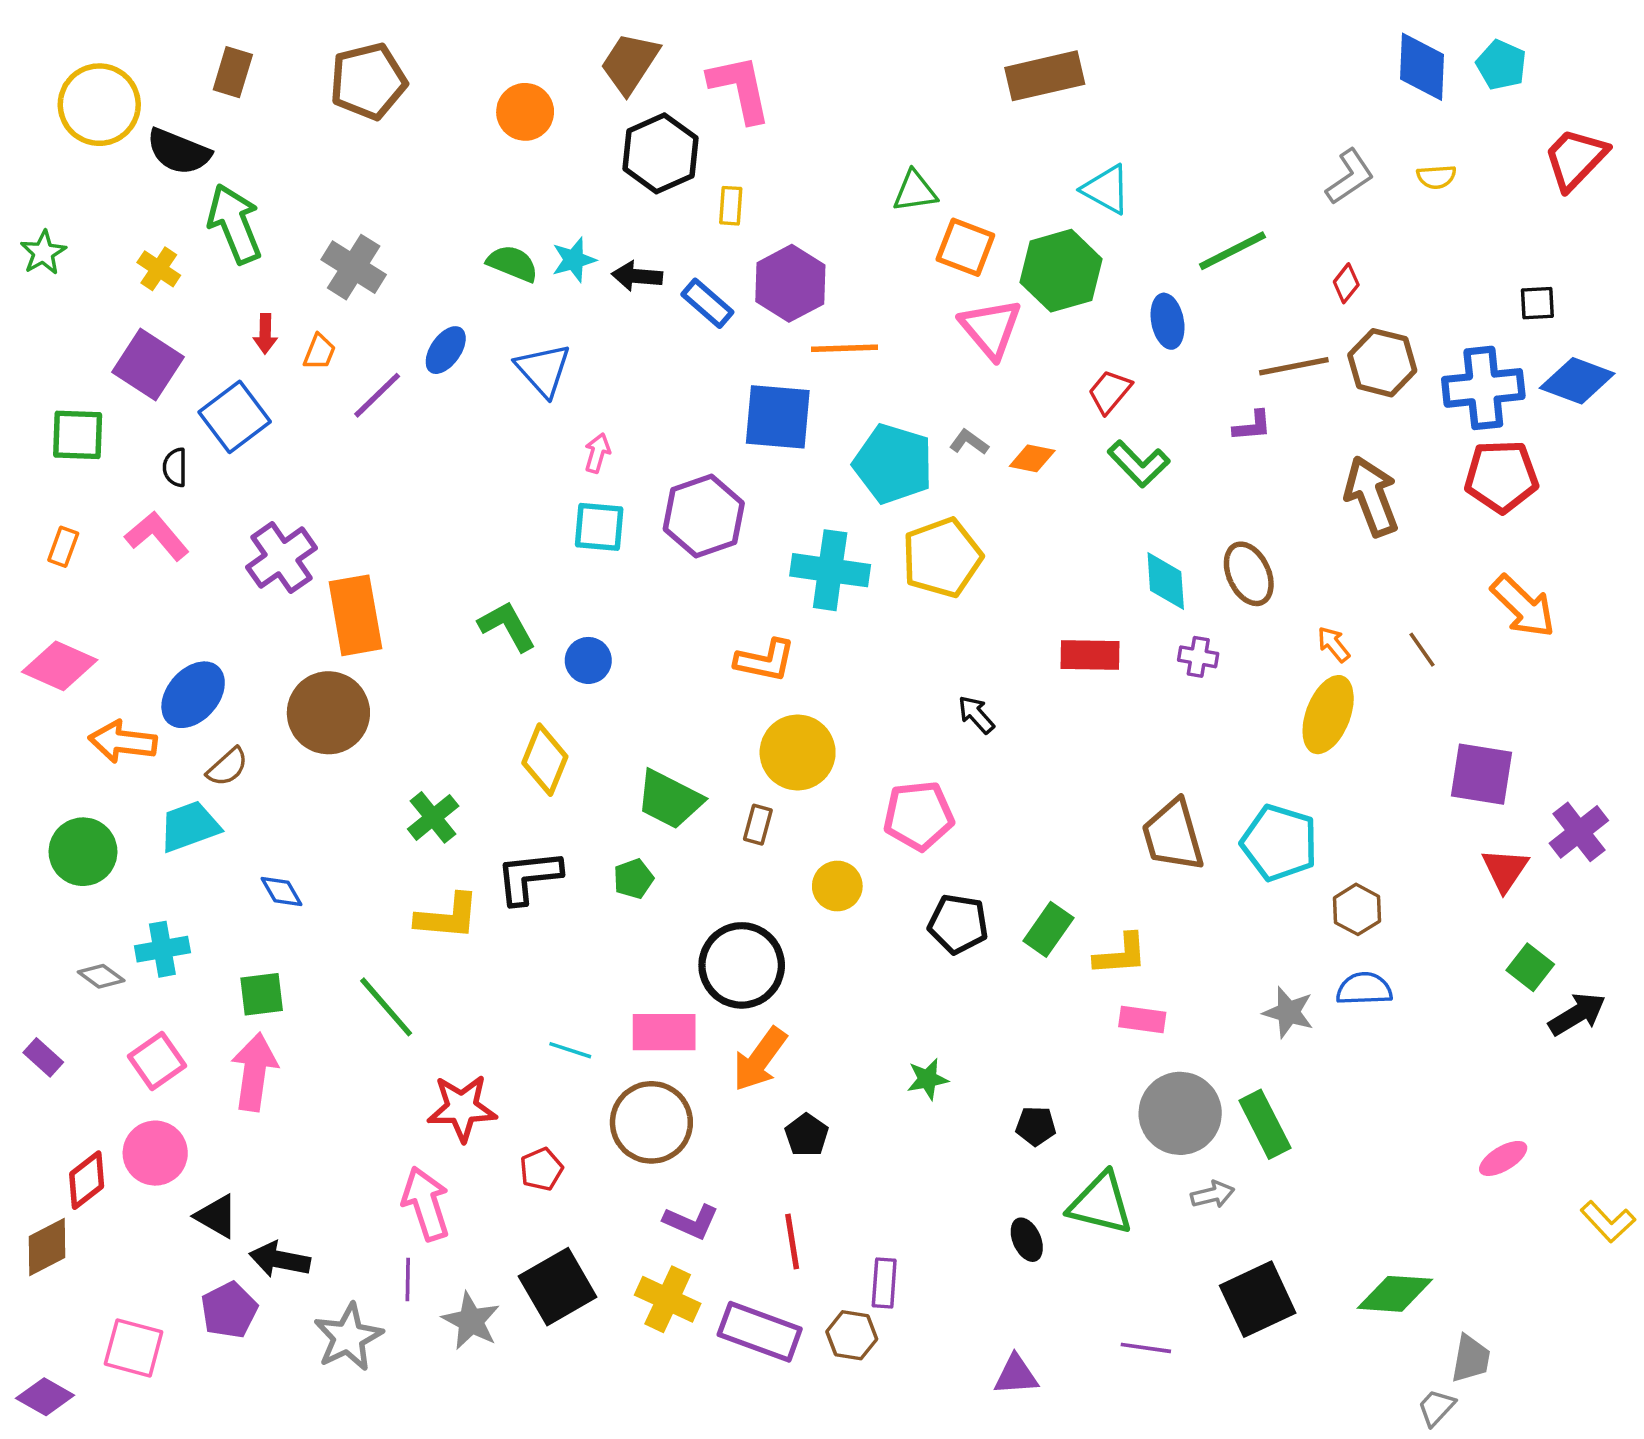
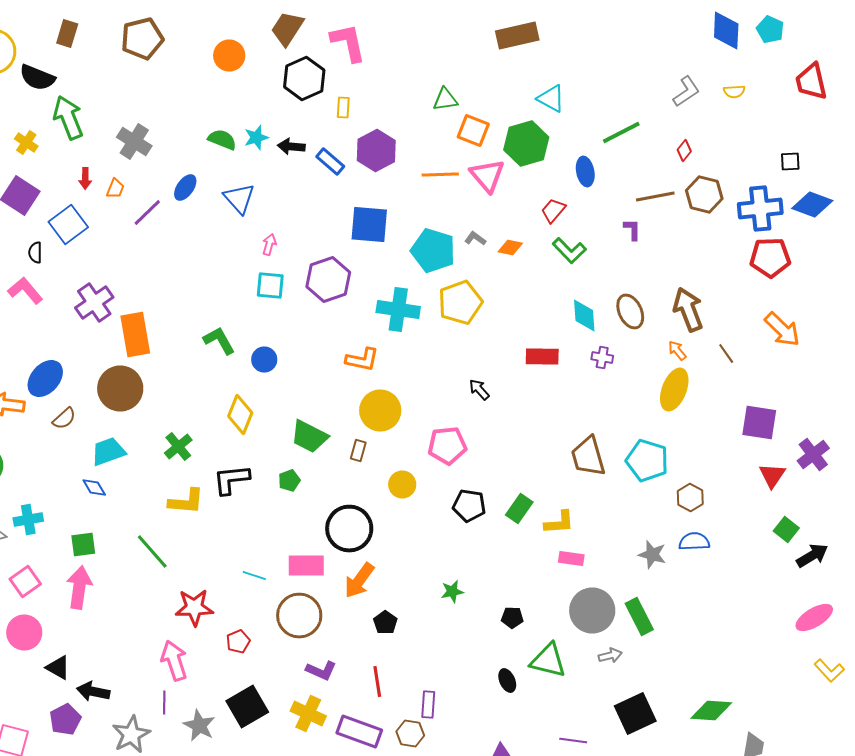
red trapezoid: (1575, 159) -> (811, 82), turned -57
orange line: (845, 348) -> (440, 174), moved
purple L-shape: (1252, 426) -> (632, 230), turned -85
brown arrow: (1371, 496) -> (688, 310), moved
cyan trapezoid: (189, 826) -> (108, 452), moved
pink ellipse: (1503, 1158) -> (814, 618), moved, size x1.4

